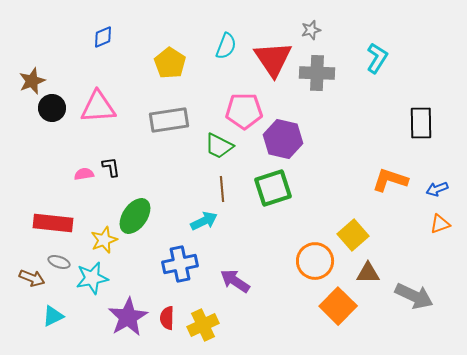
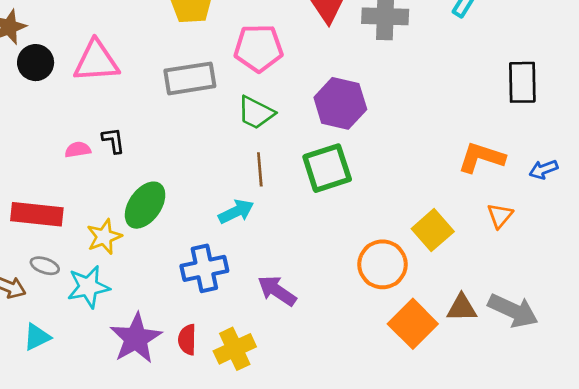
pink pentagon: (244, 111) -> (258, 48), moved
orange triangle: (440, 224) -> (500, 216), moved, turned -30
brown triangle: (368, 273) -> (462, 308), moved

